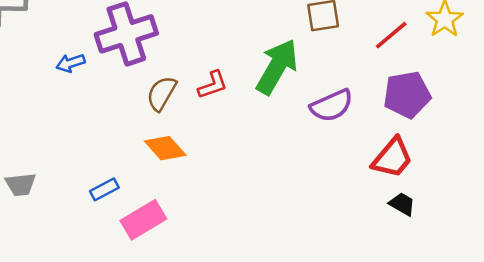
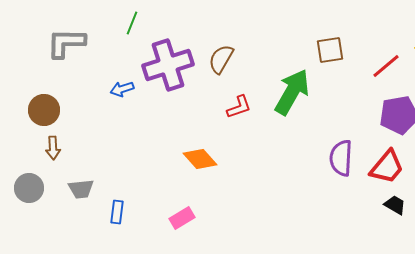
brown semicircle: (162, 93) -> (221, 59), moved
purple semicircle: (332, 106) -> (341, 158), moved, turned 117
blue rectangle: (104, 189) -> (117, 212), moved, turned -55
pink rectangle: (143, 220) -> (182, 218), size x0.7

